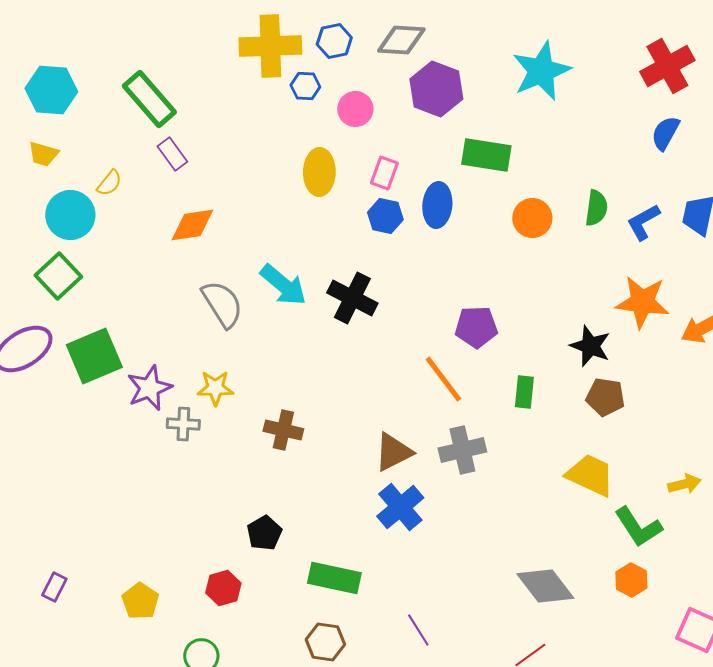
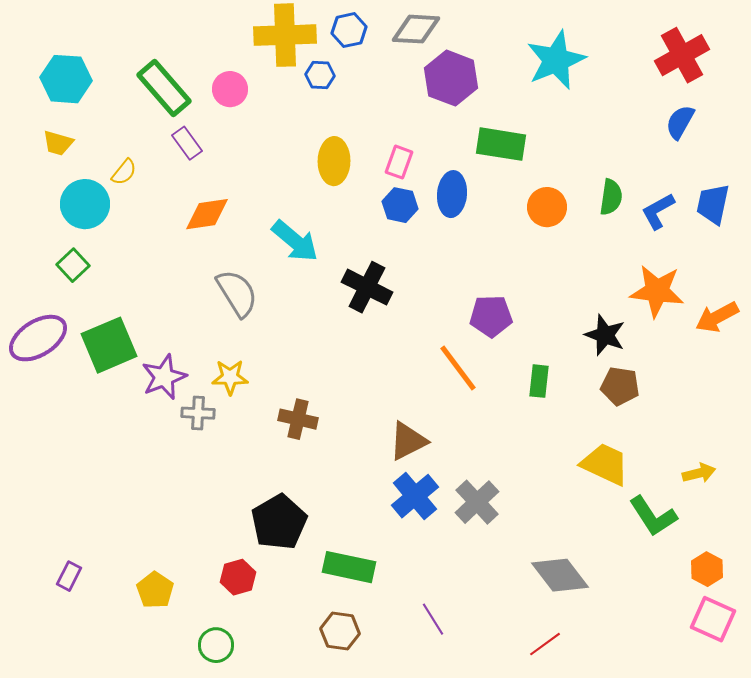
pink circle: (355, 109) -> (230, 89), moved
green square: (58, 276) -> (73, 265), size x0.7
cyan arrow: (283, 285) -> (295, 241), moved
gray cross: (462, 450) -> (477, 502), moved, turned -30
black pentagon: (264, 533) -> (279, 522), size x1.6
orange hexagon: (631, 580) -> (707, 569), moved

